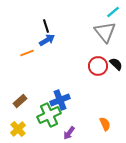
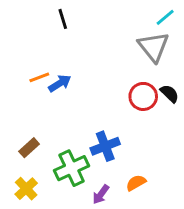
black line: (46, 26) -> (63, 19), moved
blue arrow: (47, 40) -> (60, 83), moved
blue cross: (60, 100) -> (105, 146), moved
orange semicircle: (105, 124) -> (136, 183), moved, turned -96

